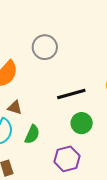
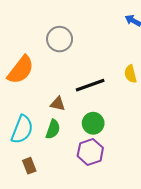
brown triangle: (15, 108) -> (58, 104), moved
green circle: (82, 123) -> (93, 123), moved

